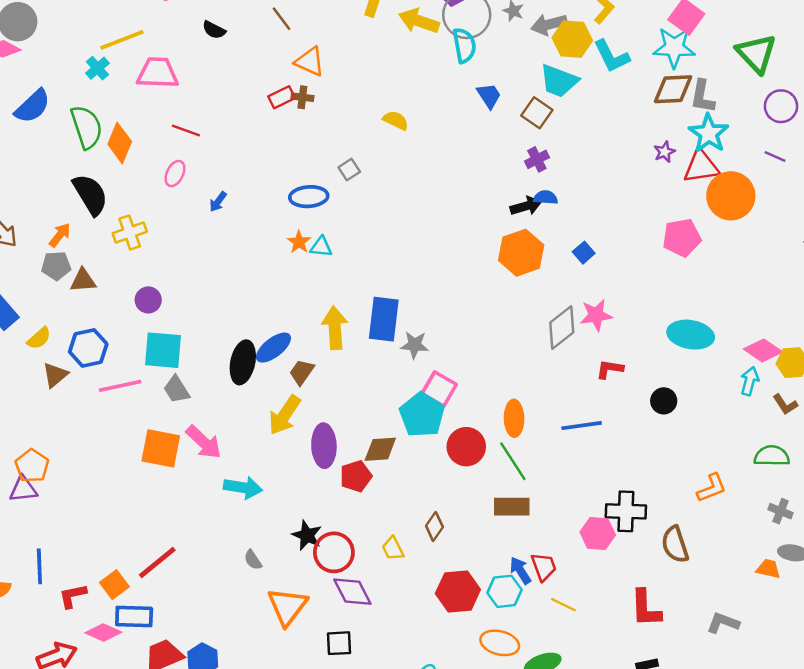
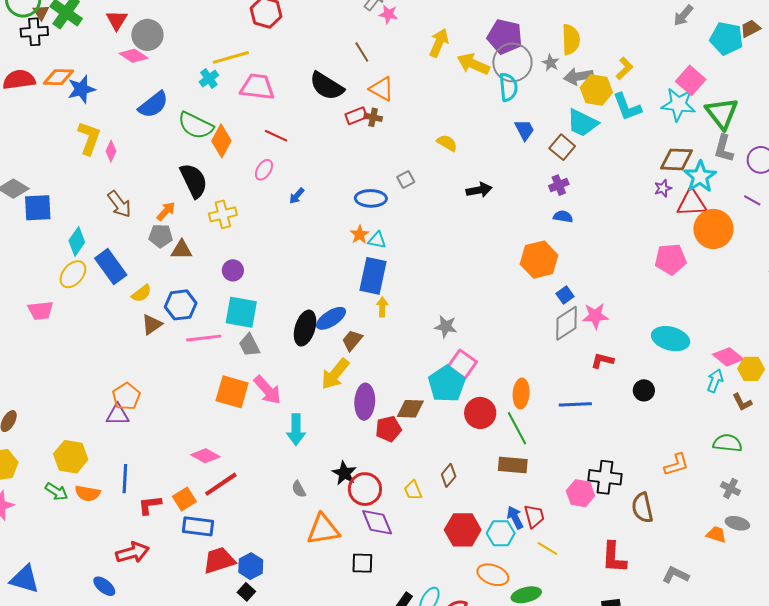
black semicircle: (214, 30) -> (327, 86), moved, size x1.8
green triangle: (756, 53) -> (722, 113), moved
brown diamond: (673, 89) -> (677, 159), moved
gray L-shape: (702, 97) -> (724, 149), moved
green semicircle: (87, 127) -> (196, 126), turned 129
black arrow: (526, 206) -> (479, 190), moved
blue square: (584, 253) -> (565, 295), moved
blue rectangle: (384, 319) -> (373, 276), moved
yellow arrow: (335, 328) -> (382, 307), size x0.6
cyan arrow: (243, 488) -> (296, 430), turned 76
orange triangle: (287, 606) -> (323, 529), turned 39
pink diamond: (103, 633) -> (205, 456), moved

